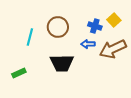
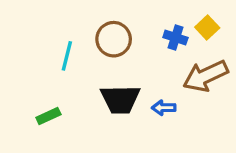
blue arrow: (88, 44) -> (164, 108), moved

